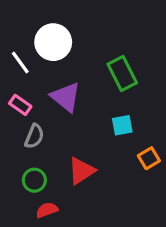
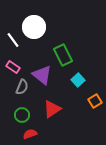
green rectangle: (122, 73) -> (63, 55), moved
purple triangle: (66, 97) -> (42, 75), moved
cyan square: (122, 125) -> (78, 80), turned -32

